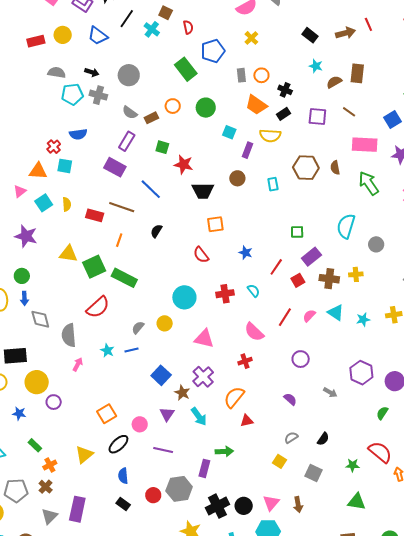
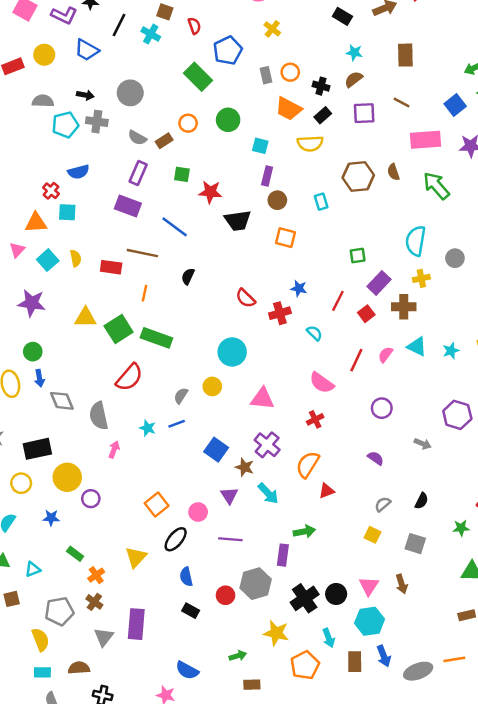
brown semicircle: (334, 82) -> (354, 79), moved
purple rectangle: (247, 150) -> (267, 176), moved
orange square: (215, 224) -> (285, 238), moved, turned 30
yellow cross: (356, 274) -> (421, 278), moved
red cross: (225, 294) -> (280, 313), moved

